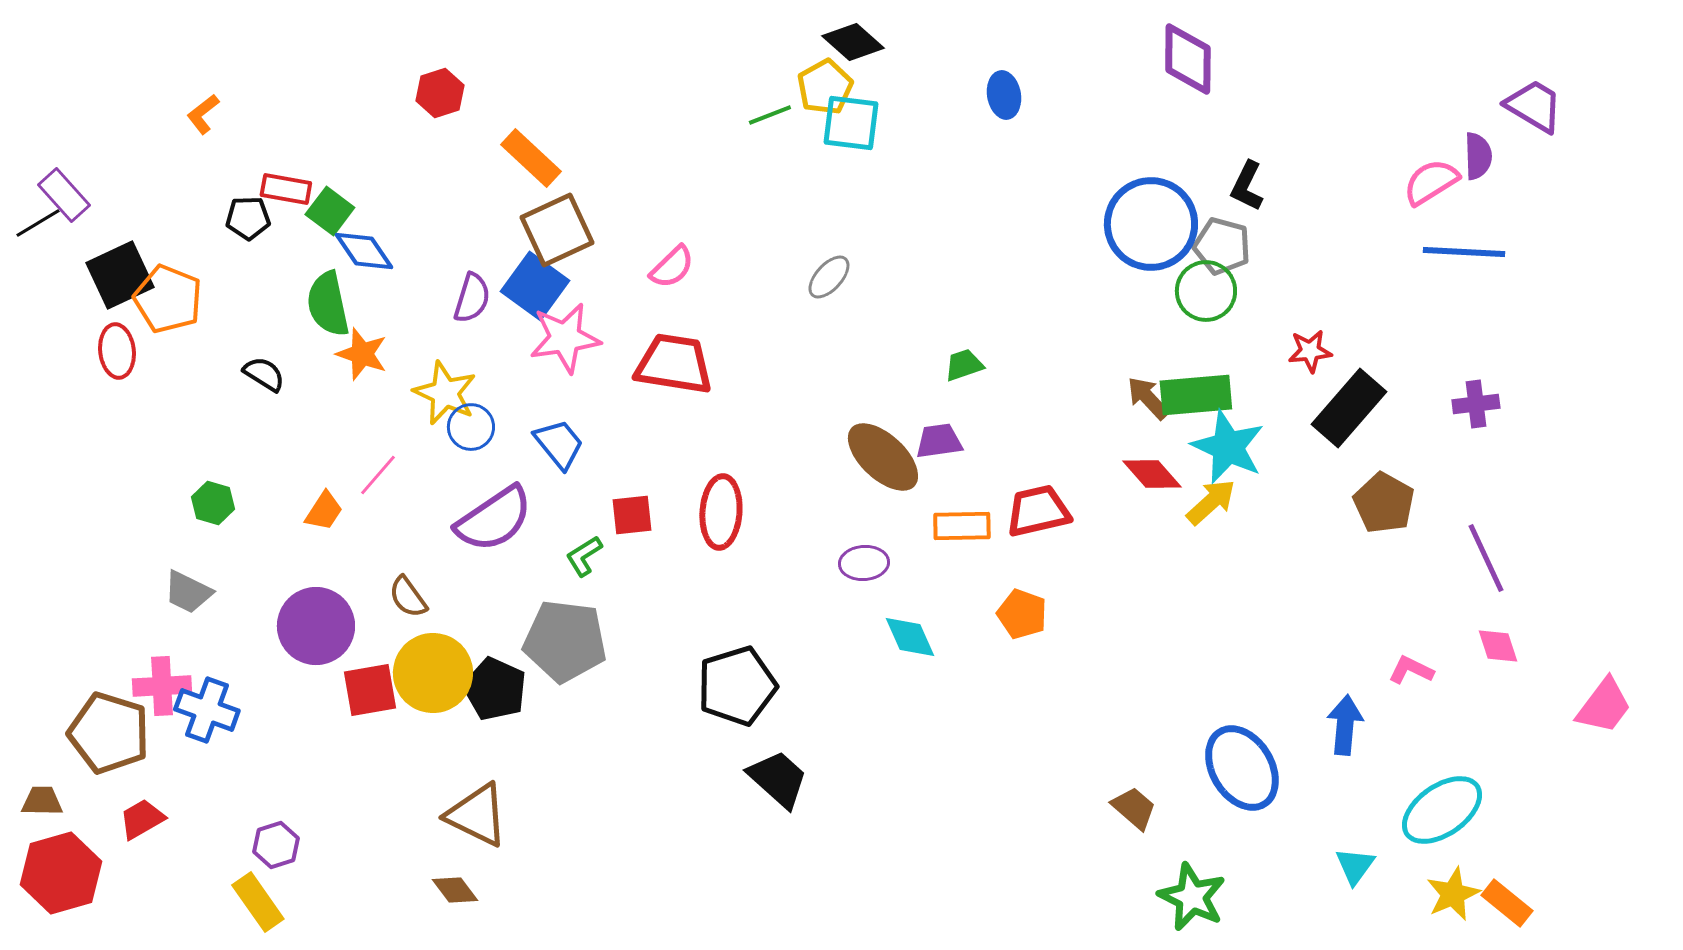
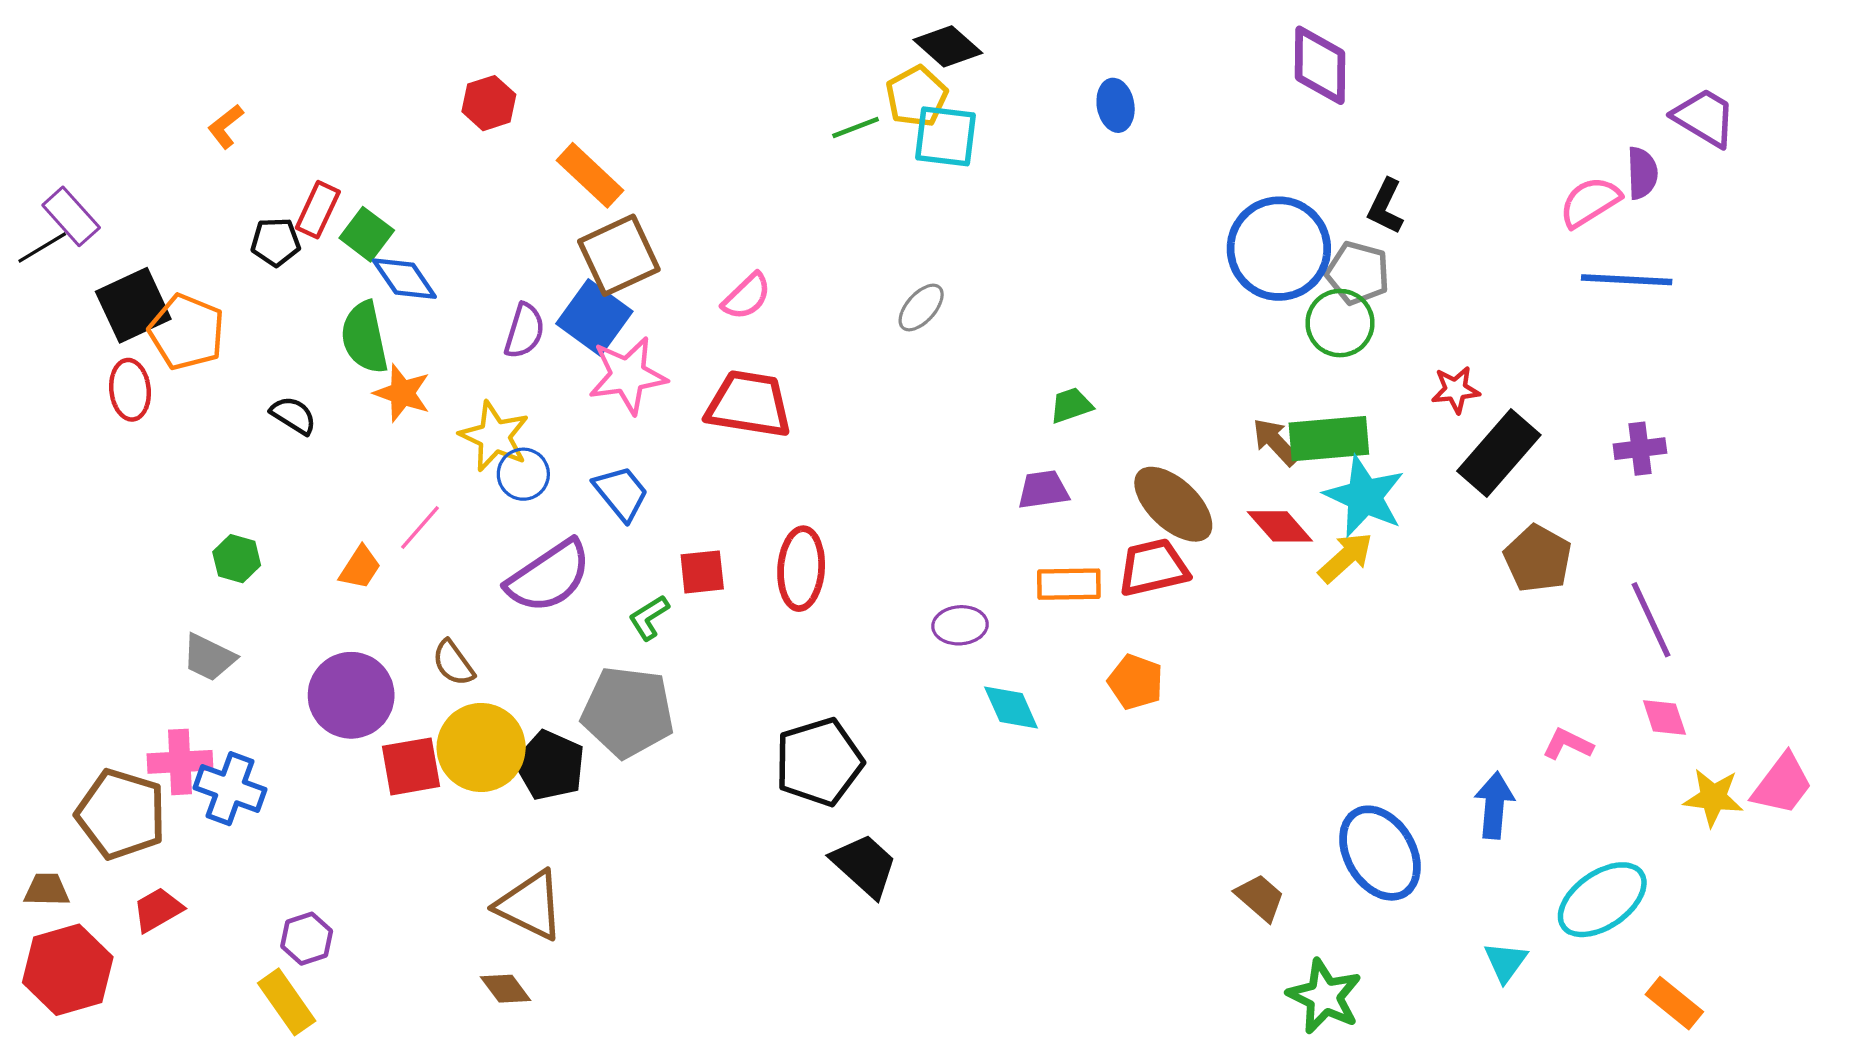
red rectangle: (286, 189) -> (318, 210), turned -75
brown ellipse: (883, 457) -> (1173, 504), moved
yellow star: (1453, 894) -> (1713, 797), moved, turned 30

